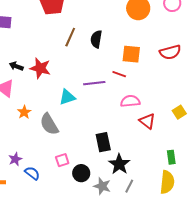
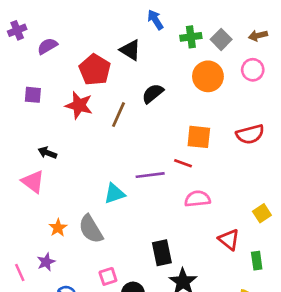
black semicircle: (96, 39) -> (153, 93), moved, turned 42
red star: (40, 68) -> (79, 105), moved
orange star: (24, 112) -> (58, 228), moved
red triangle: (147, 121) -> (229, 240), moved
green rectangle: (171, 157) -> (257, 261), moved
purple star: (15, 159) -> (46, 262), moved

